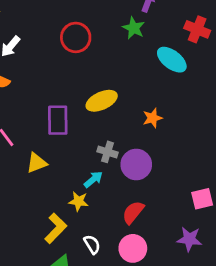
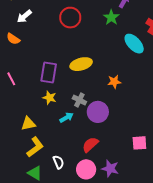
yellow triangle: (37, 163) -> (28, 124), moved
yellow star: (79, 201) -> (49, 98), moved
purple star: (189, 239) -> (110, 169), moved

